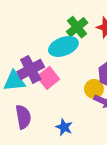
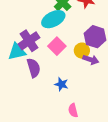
pink square: (48, 78) -> (57, 46), moved
purple semicircle: (23, 117) -> (34, 68), moved

